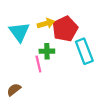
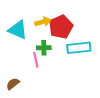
cyan triangle: (19, 32) -> (18, 30), turned -30
cyan rectangle: (84, 51) -> (79, 48), turned -75

